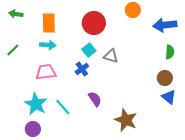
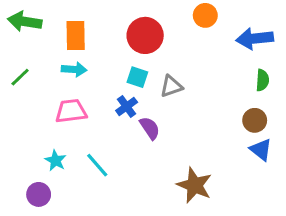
green arrow: (16, 14) -> (25, 22), size x1.5
cyan square: (89, 50) -> (137, 77), turned -32
gray triangle: (111, 56) -> (171, 86), turned -35
purple semicircle: (95, 99) -> (150, 128), moved
cyan star: (36, 104) -> (56, 160), size x0.6
purple circle: (33, 129) -> (39, 194), moved

